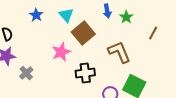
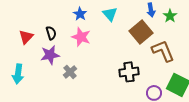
brown square: (83, 33) -> (141, 32), moved
pink star: (61, 52) -> (81, 37), moved, turned -30

